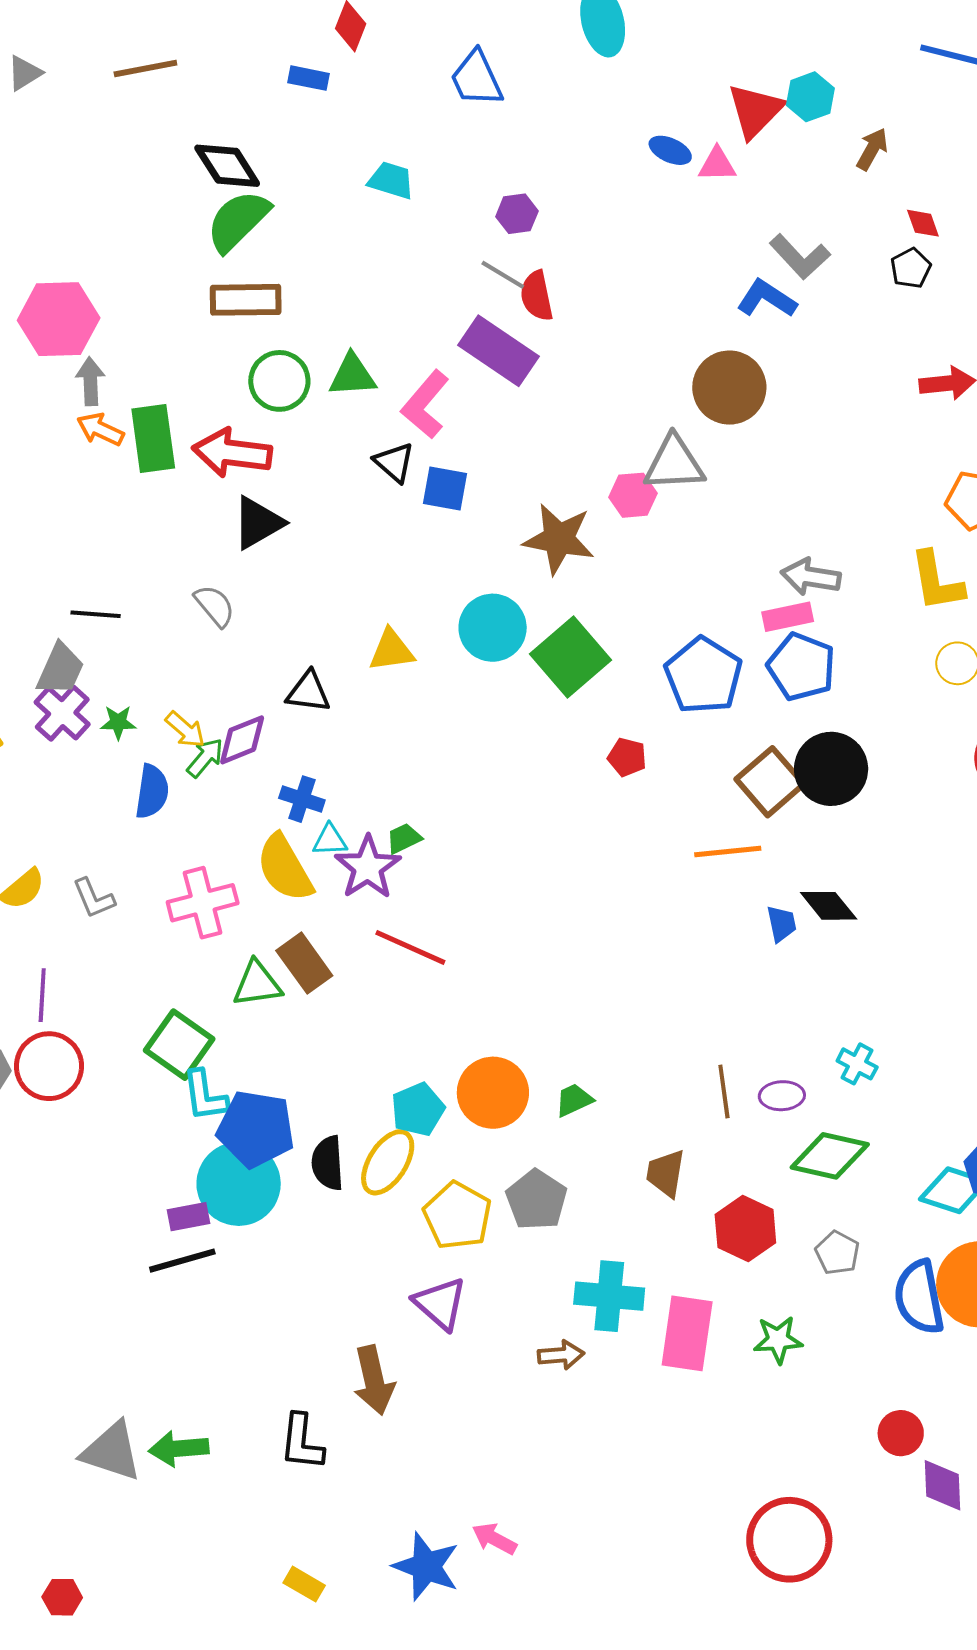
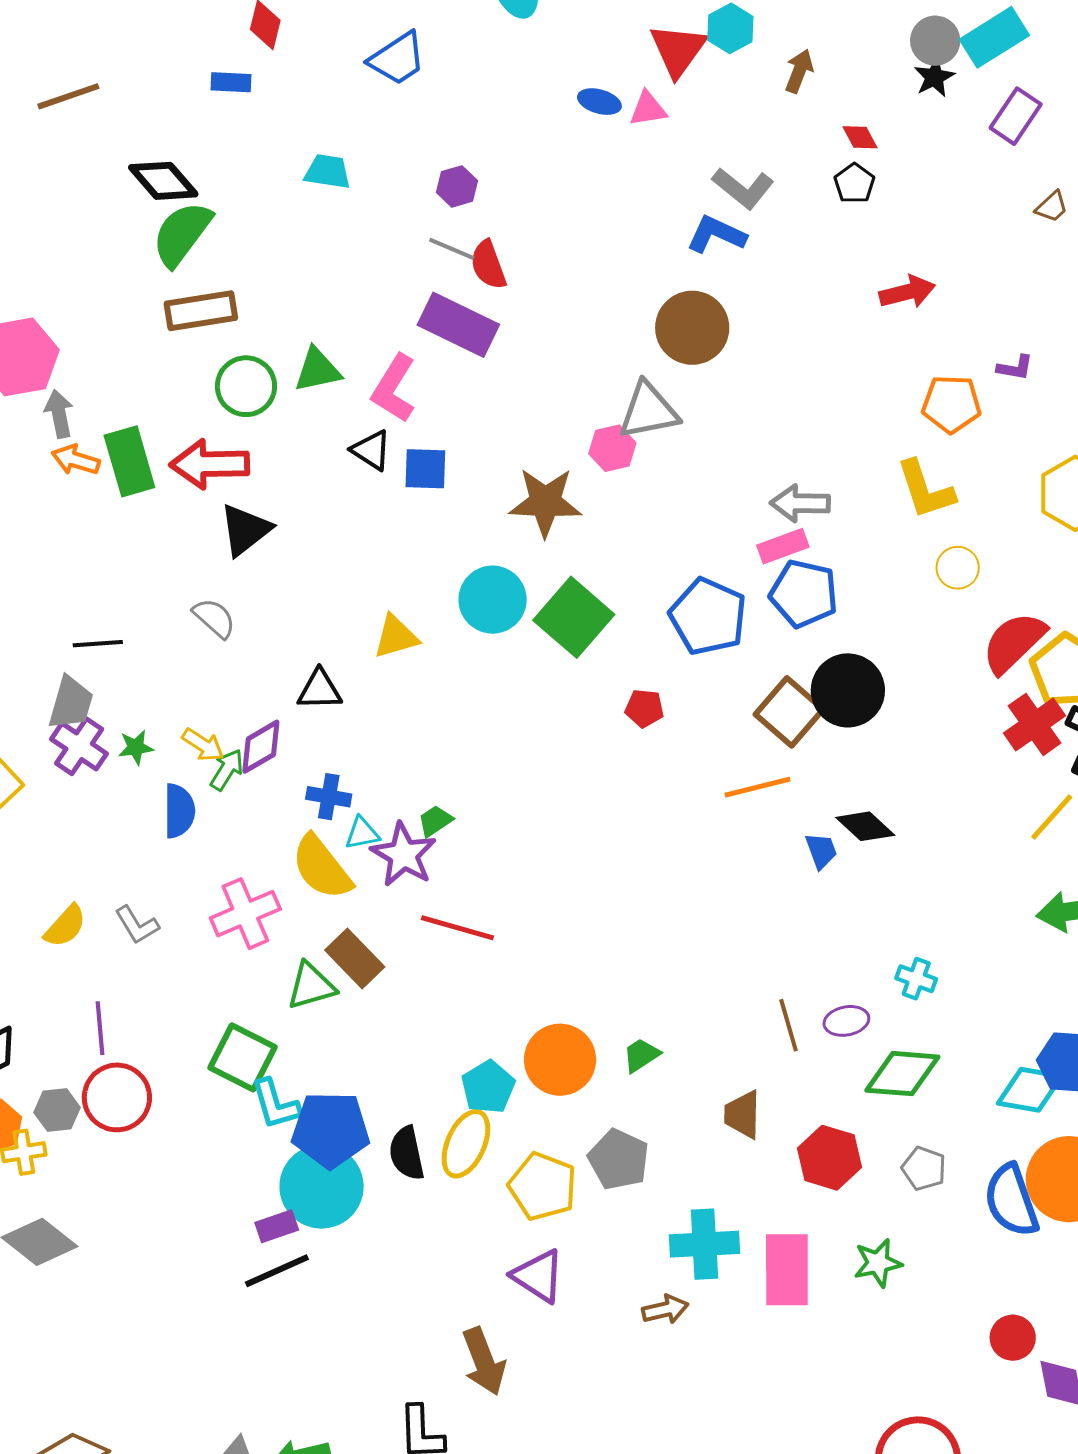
blue trapezoid: (476, 79) -> (397, 59), turned -90

